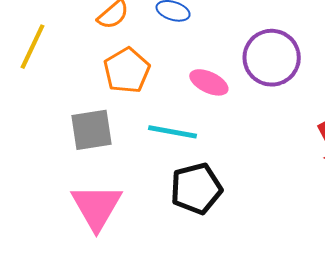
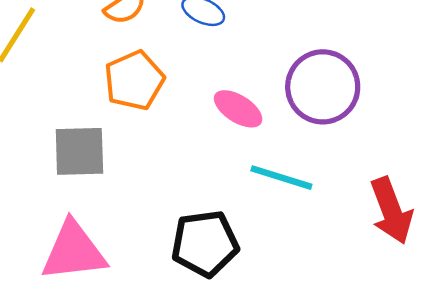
cyan line: (173, 132) -> (281, 178), moved
pink triangle: (96, 207) -> (74, 251), turned 46

